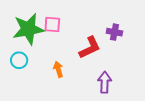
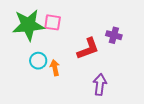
cyan circle: (19, 60) -> (38, 61), moved

